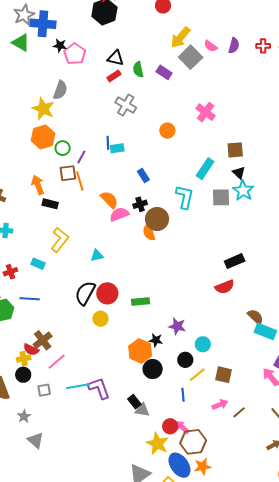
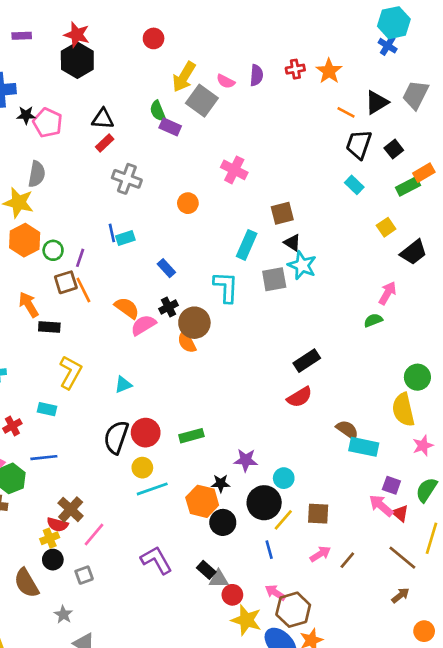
green semicircle: (138, 70) -> (158, 111), moved
black circle: (185, 360) -> (264, 503), size x1.6
cyan line: (78, 386) -> (152, 489), moved
red circle: (170, 426) -> (232, 595), moved

